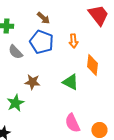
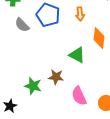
brown star: (32, 82) -> (56, 77), moved
green star: (15, 103) -> (33, 86), moved, turned -30

